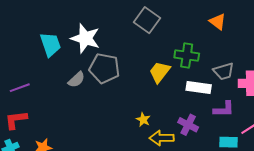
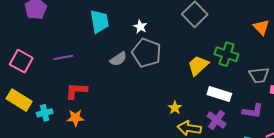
white star: (85, 38) -> (140, 27), moved, size x0.5
white rectangle: (199, 87) -> (219, 94), moved
red L-shape: (16, 120) -> (76, 91), moved

